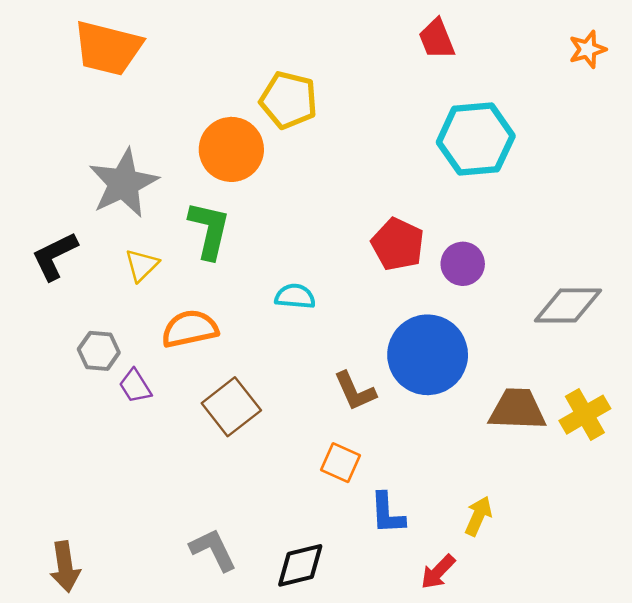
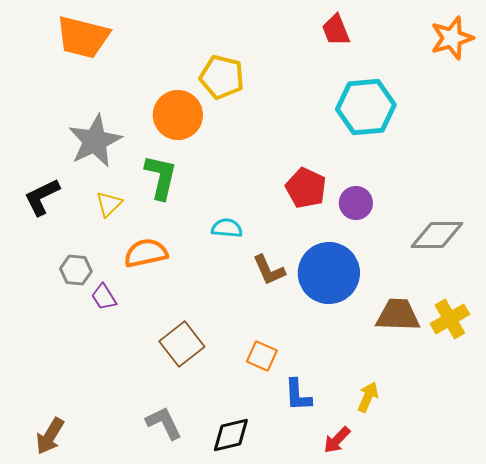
orange star: (587, 49) -> (452, 38), size x1.5
brown L-shape: (355, 391) -> (269, 270), moved
brown square: (231, 407) -> (182, 344), moved
brown arrow: (65, 567) -> (50, 436), turned 39

